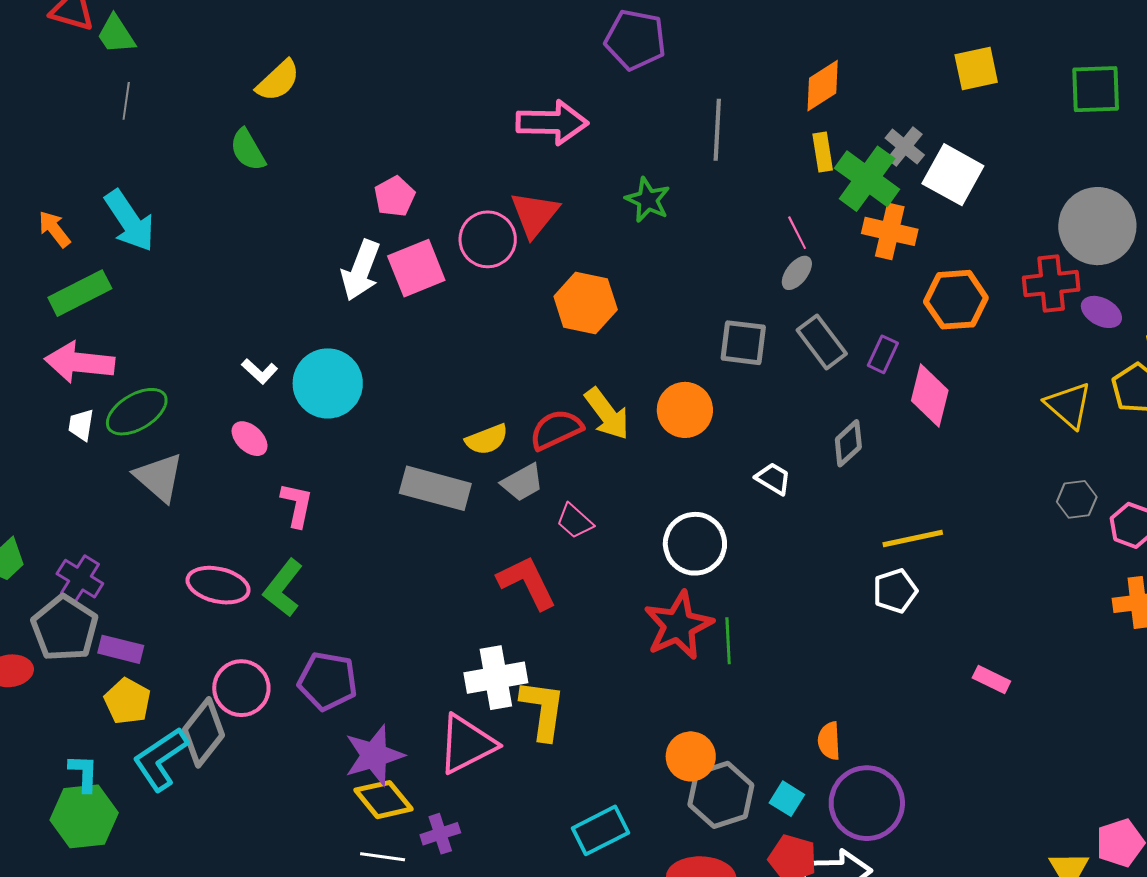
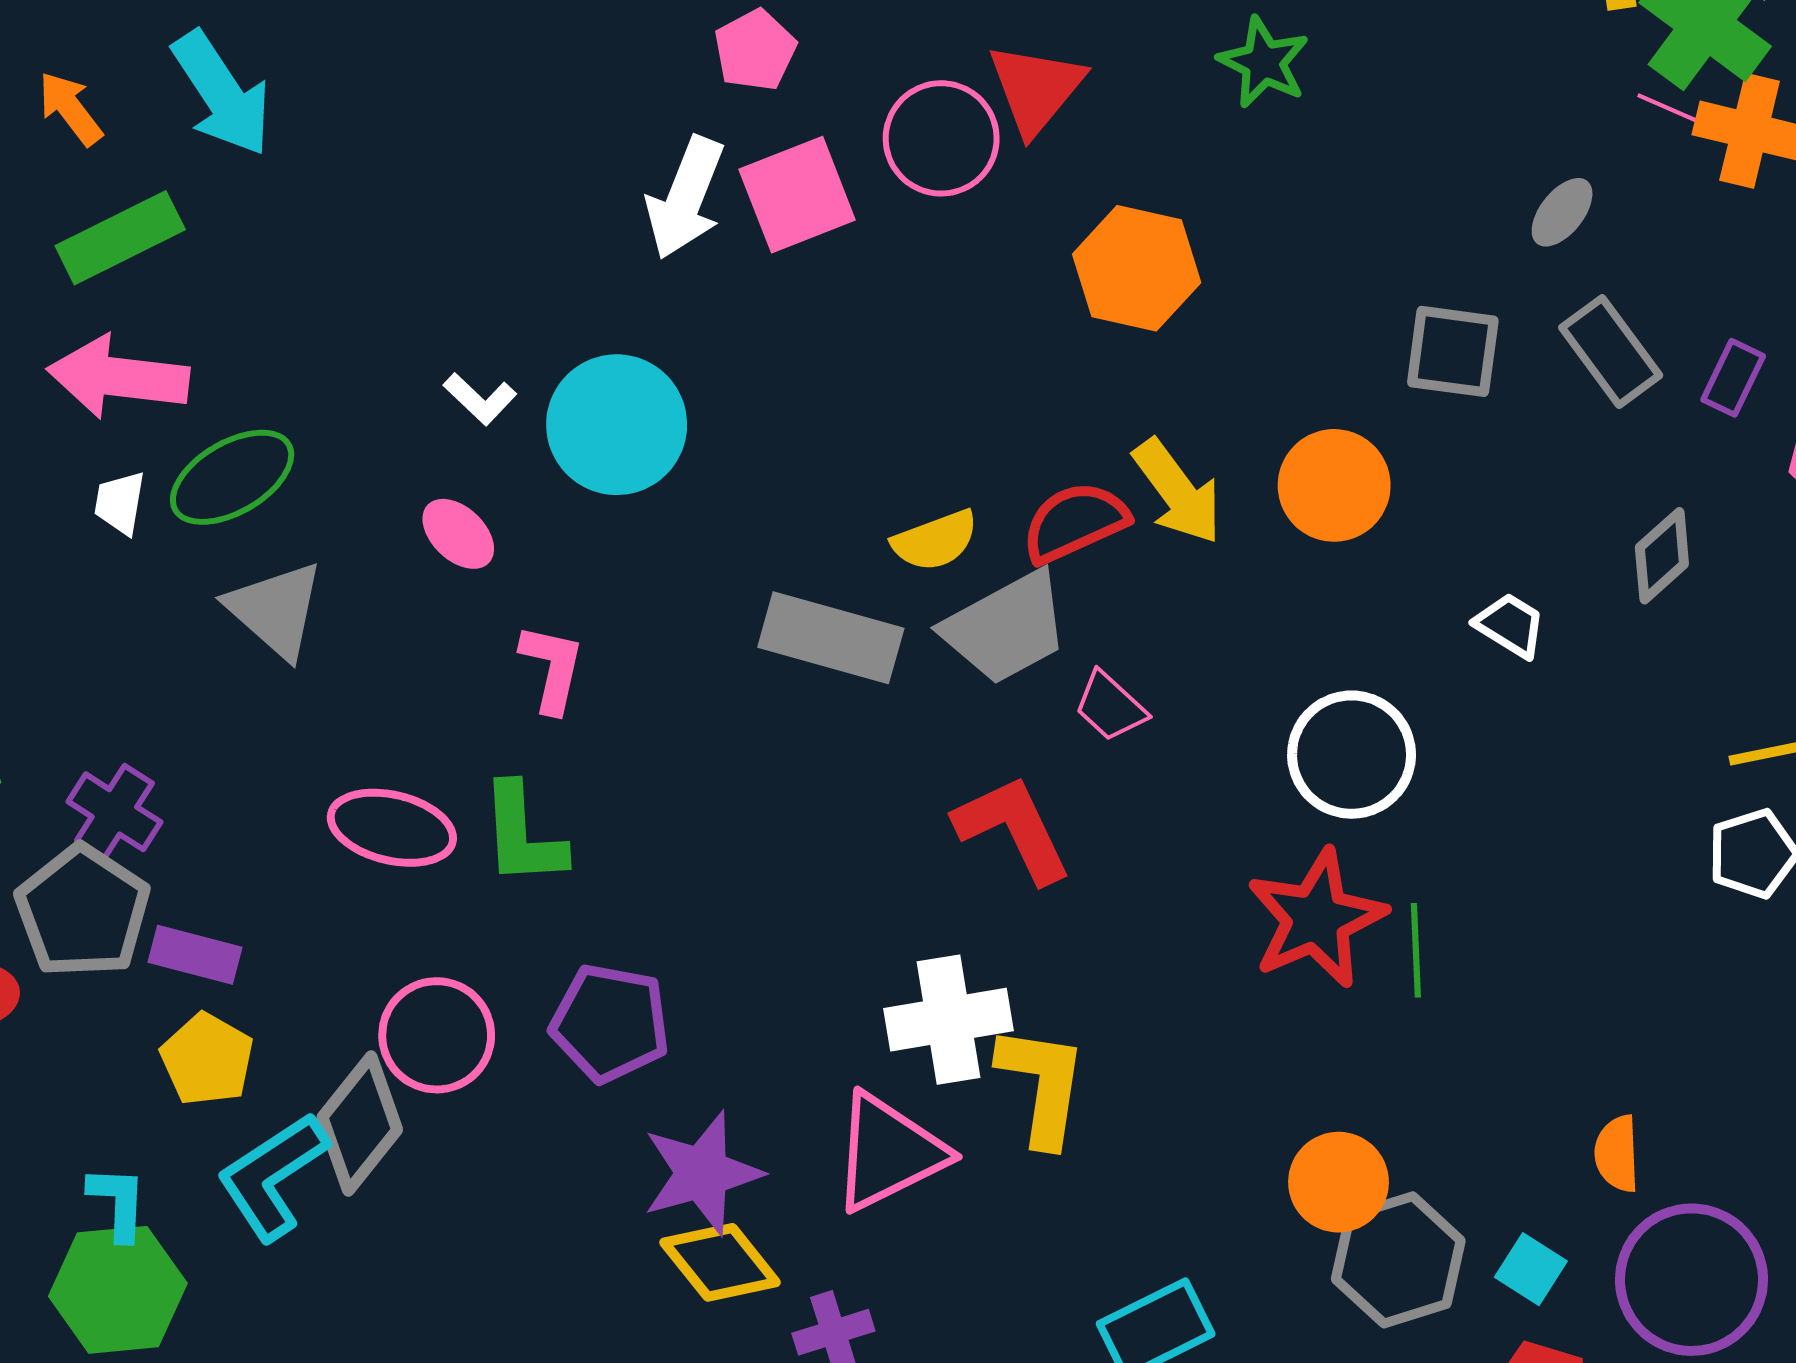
pink line: (797, 233) -> (1671, 110), moved, turned -40
gray trapezoid: (522, 482) -> (1006, 628), size x1.5
green L-shape: (283, 588) -> (523, 835), turned -42

